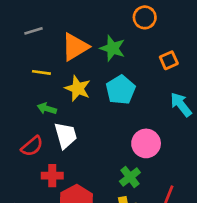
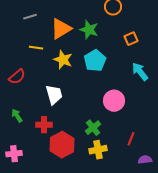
green arrow: (47, 109) -> (17, 116), moved, turned 40
red semicircle: (32, 146) -> (17, 77), moved
green cross: (130, 177) -> (93, 128), moved

